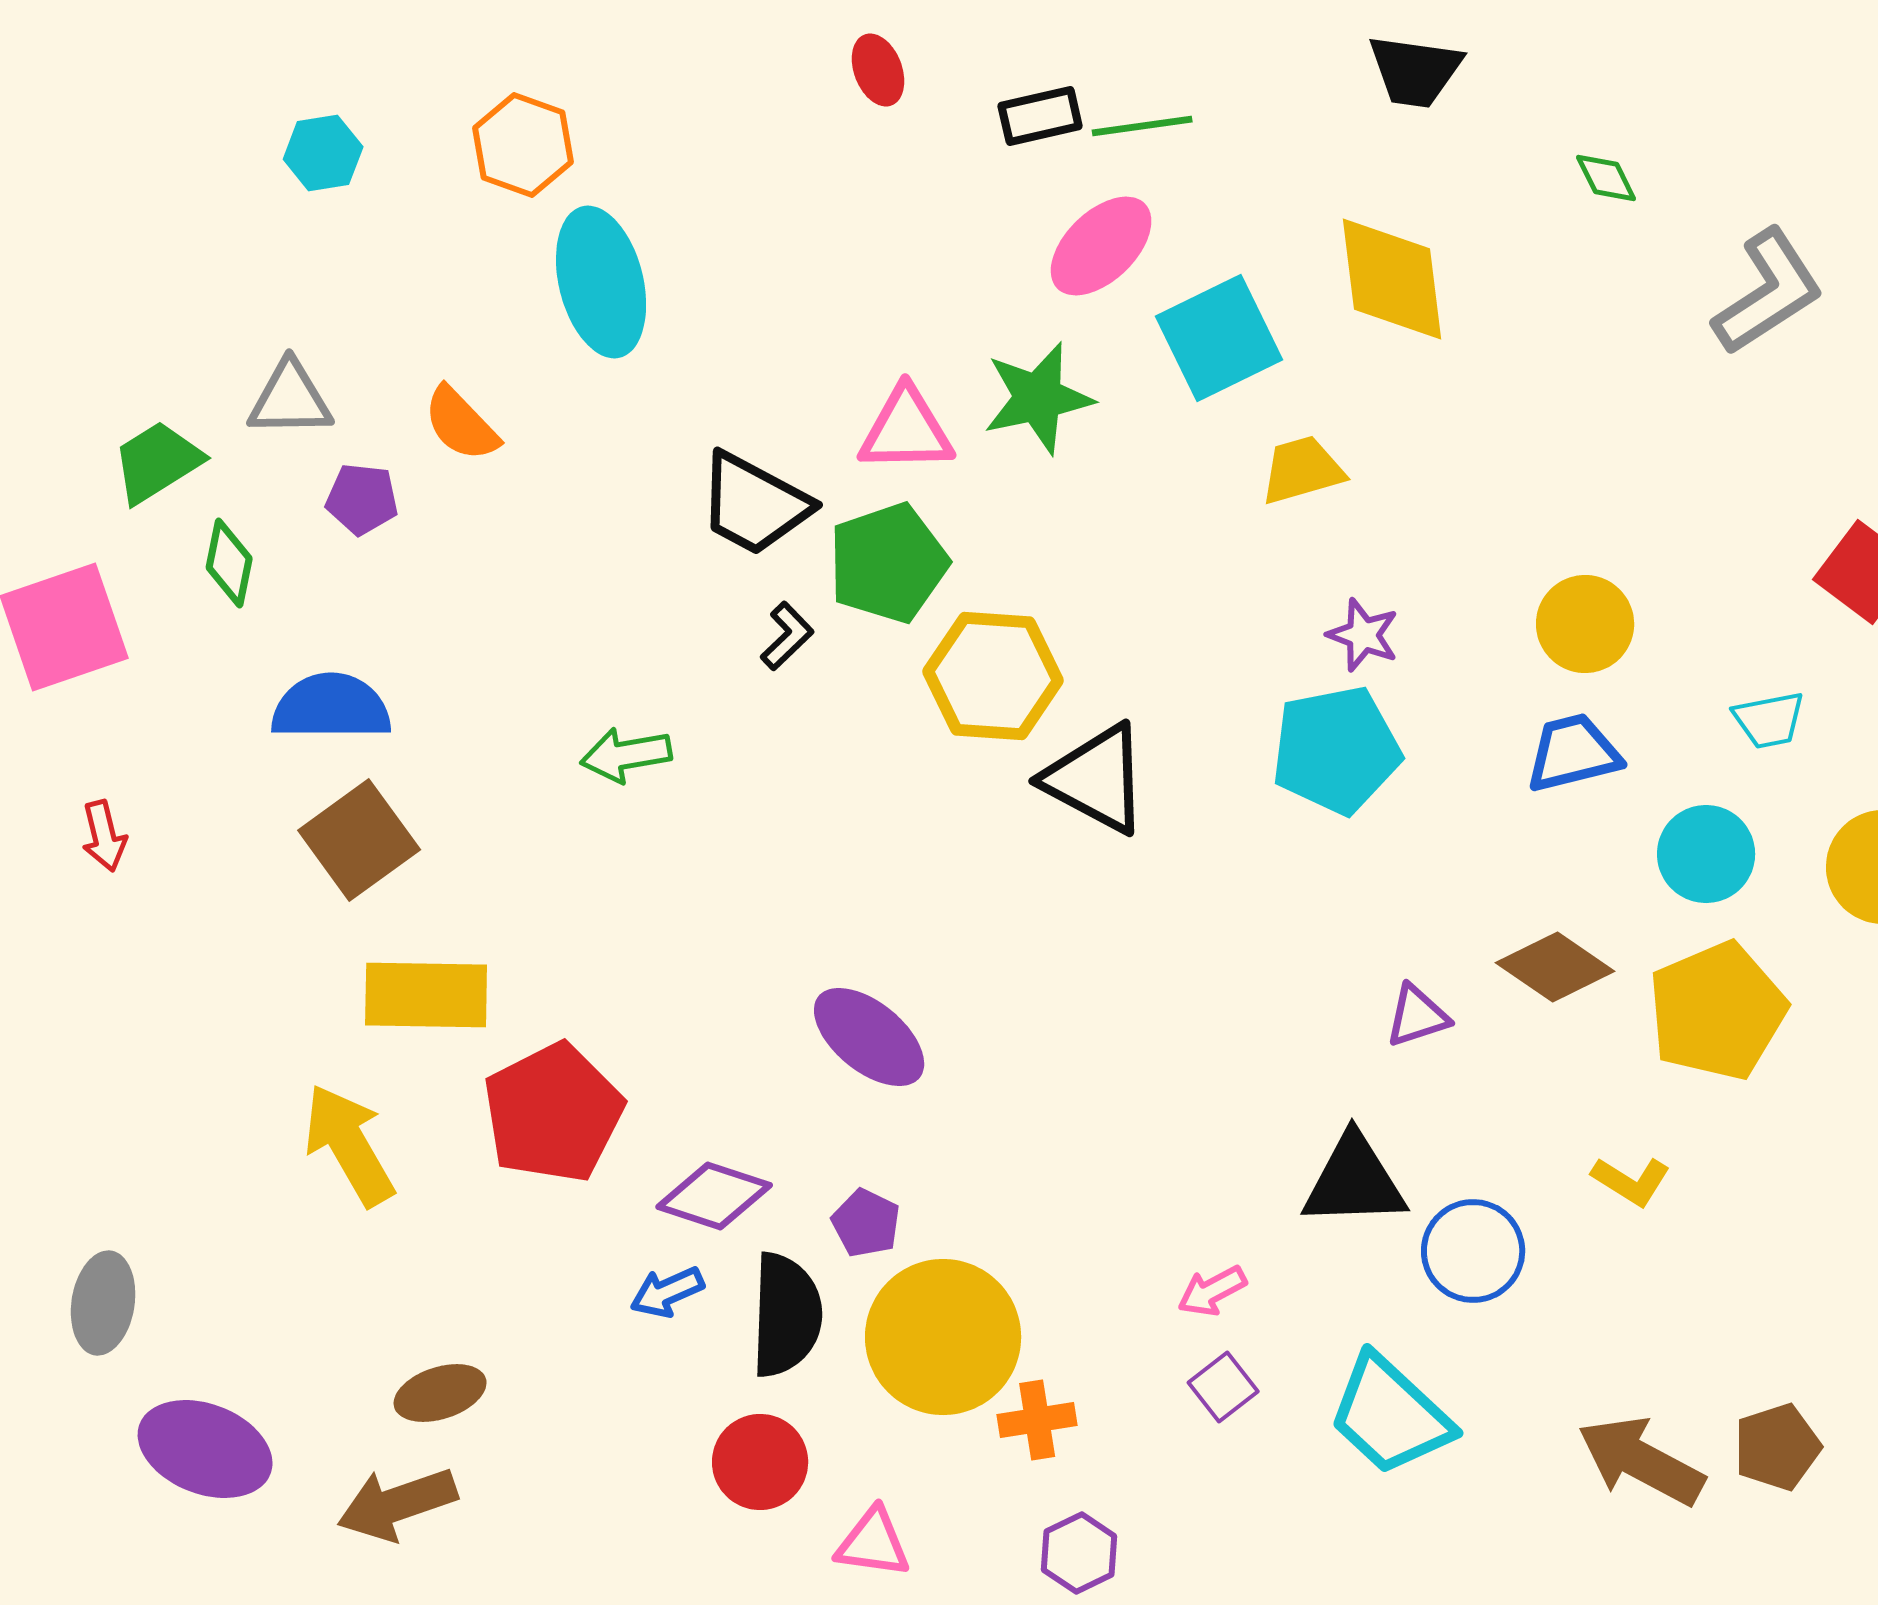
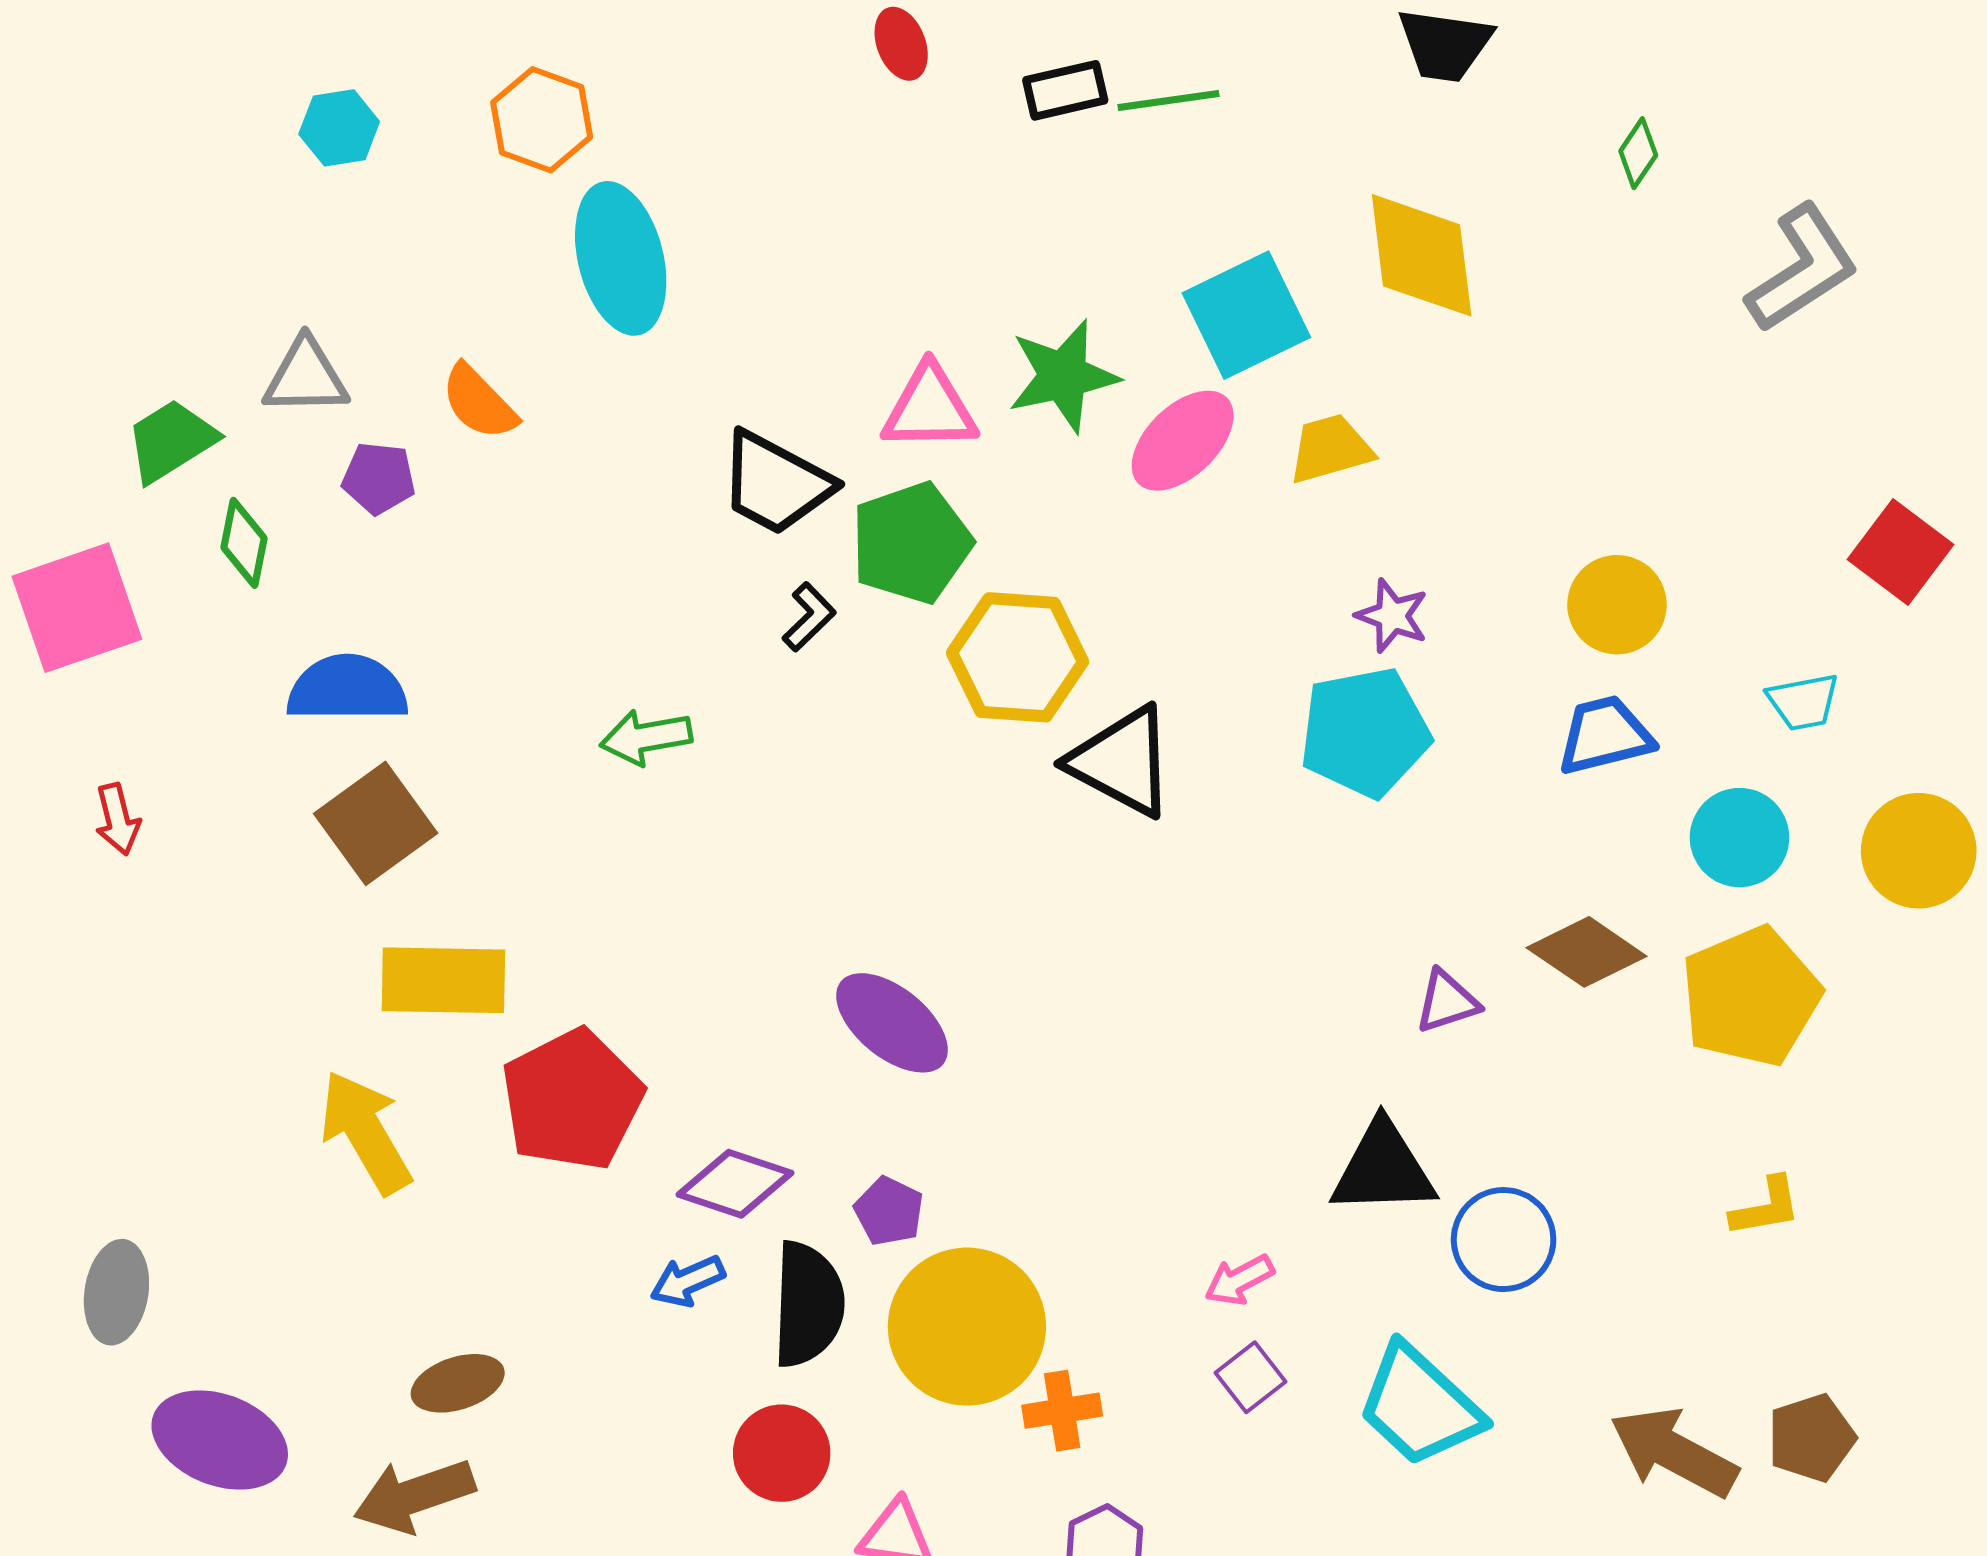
green diamond: (1606, 178) -> (1638, 153), turned 60
pink ellipse: (1101, 246) -> (1183, 441), moved
yellow L-shape: (1631, 1181) -> (1766, 1207), moved, turned -42

